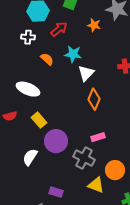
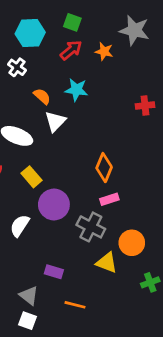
red arrow: (59, 29) -> (71, 50), moved
white cross: (28, 37) -> (17, 67), turned 32
white triangle: (86, 73) -> (55, 121), moved
orange diamond: (94, 99) -> (104, 168), moved

